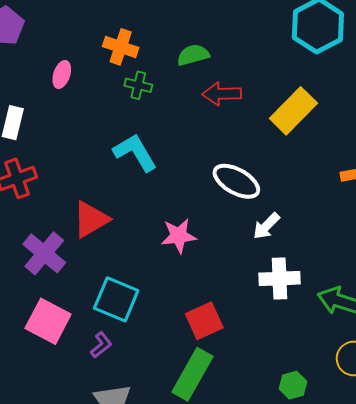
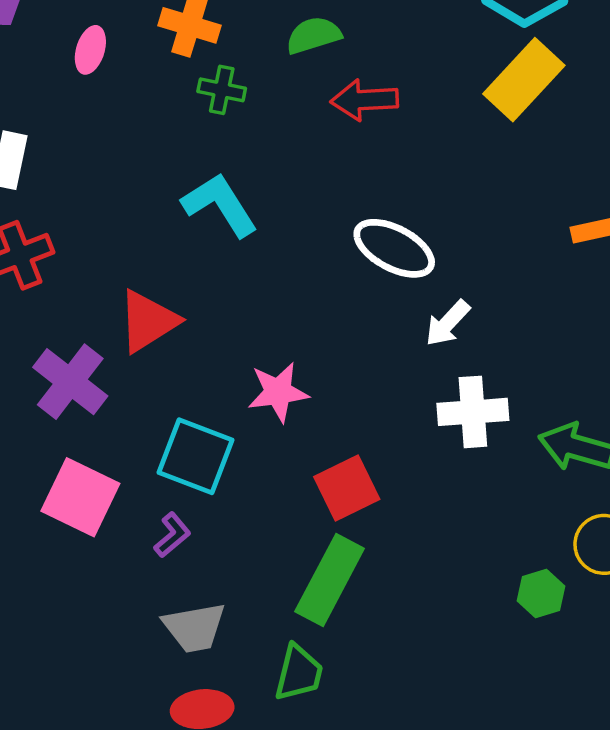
pink ellipse: (62, 74) -> (90, 50), moved
yellow rectangle: (293, 111) -> (524, 80), moved
pink star: (179, 236) -> (278, 392), moved
green hexagon: (293, 385) -> (541, 593), moved

